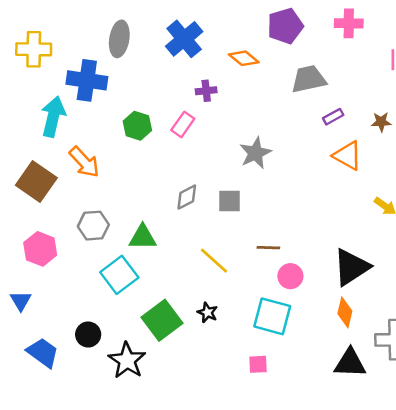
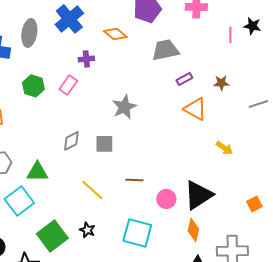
gray ellipse: (119, 39) -> (29, 33), moved
pink circle: (290, 276) -> (166, 199), moved

